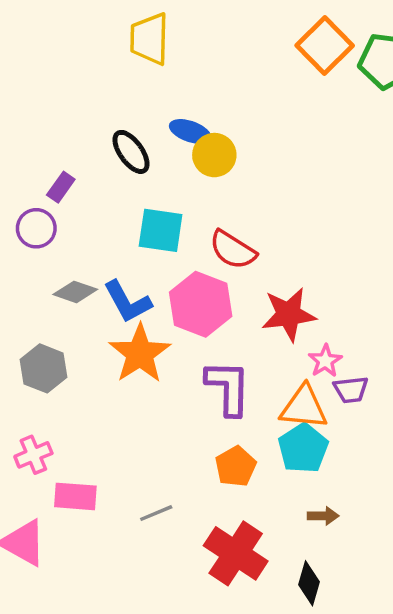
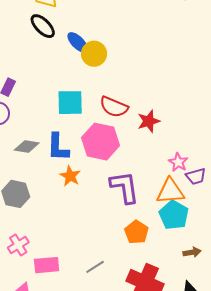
blue ellipse: (190, 131) -> (78, 42), turned 35
black ellipse: (131, 152) -> (43, 26), moved
blue L-shape: (127, 302) -> (58, 147), turned 40
red star: (289, 314) -> (149, 121), moved, size x0.7
orange star: (140, 354) -> (70, 176), size x0.6

